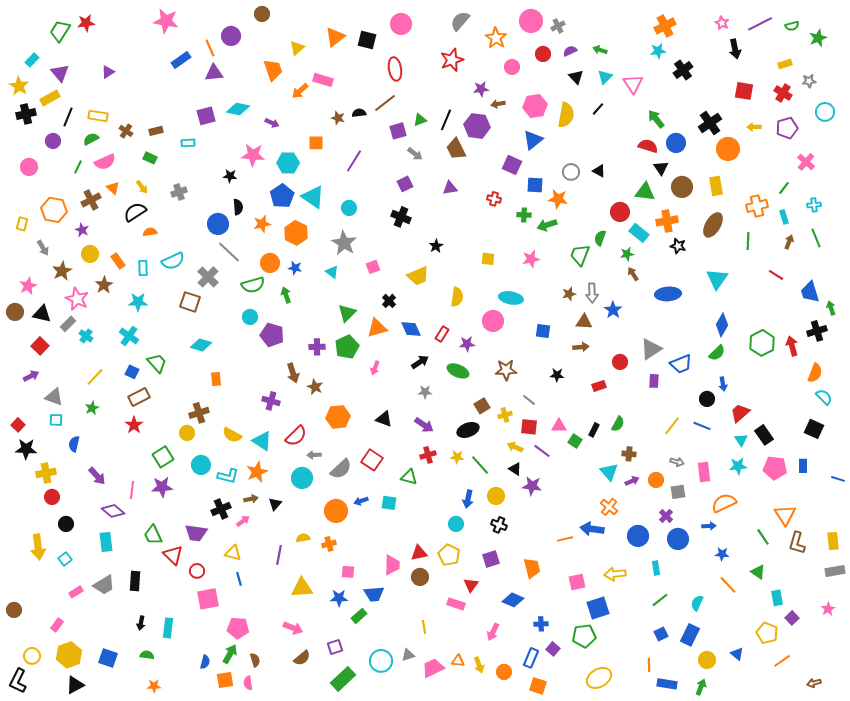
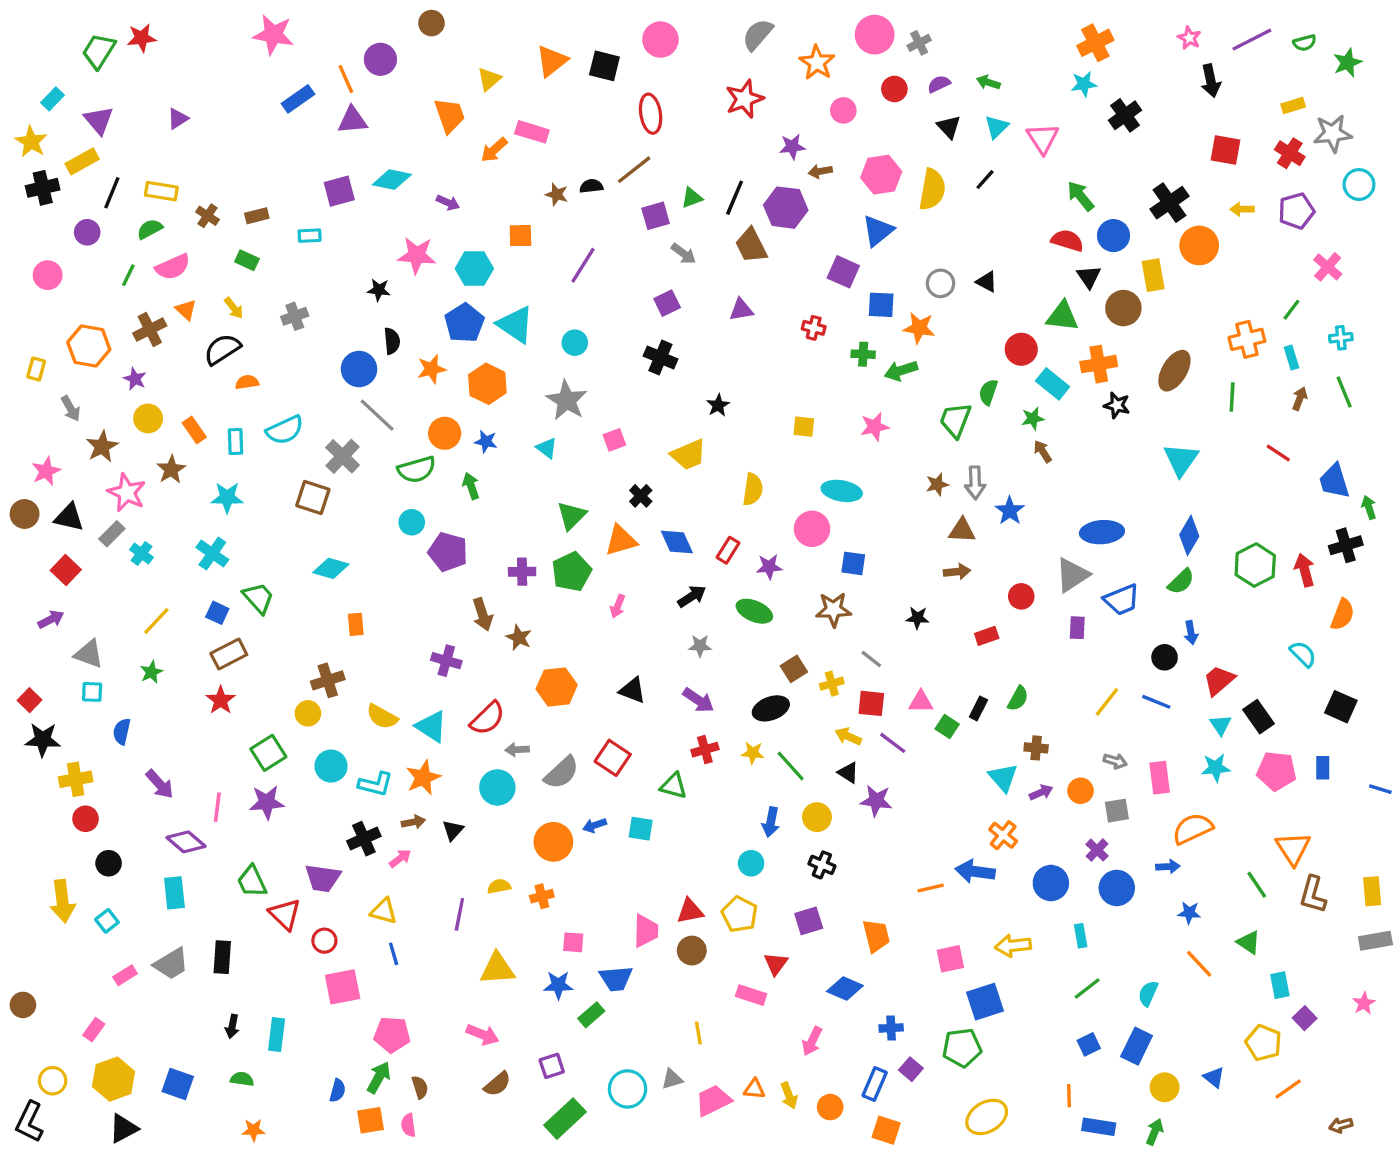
gray star: (809, 81) -> (1333, 133), size x1.6
yellow rectangle: (716, 186) -> (1153, 275), moved
blue ellipse: (668, 294) -> (1102, 532), moved
blue square: (543, 331) -> (853, 563), moved
cyan semicircle: (824, 397) -> (1303, 654), moved

